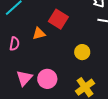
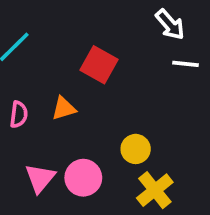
orange triangle: (39, 34) -> (64, 108), moved
yellow circle: (82, 52) -> (136, 149), moved

